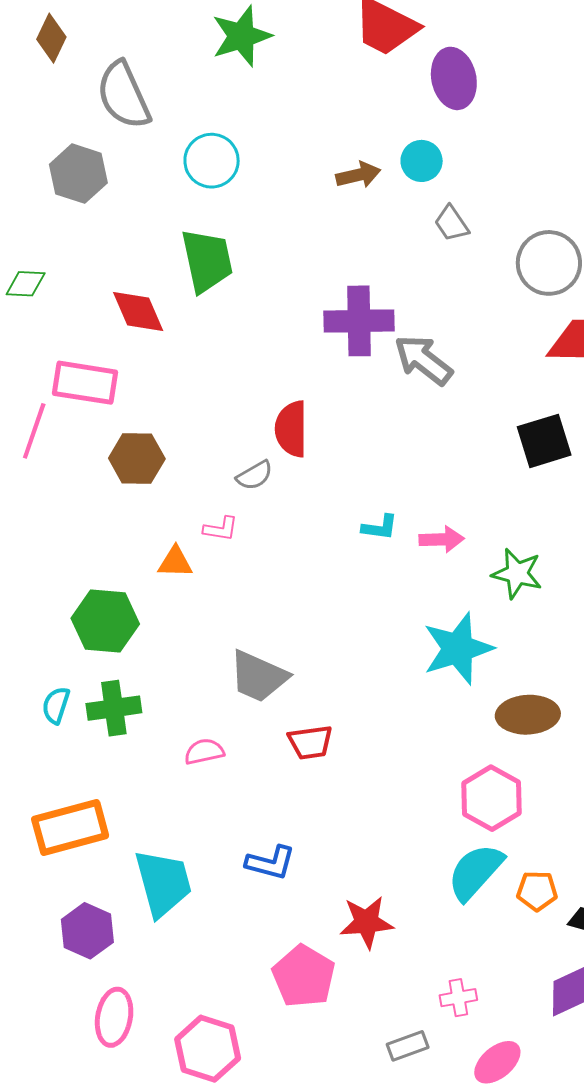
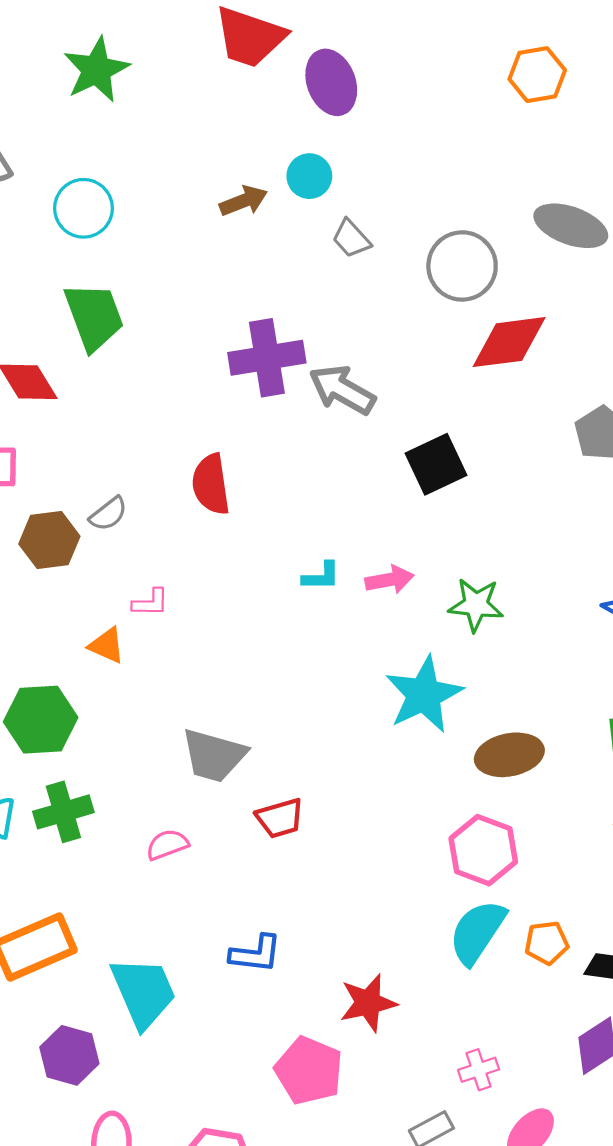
black square: (544, 441) -> (436, 464), moved
gray semicircle: (255, 475) -> (108, 514), moved
orange triangle: (175, 562) -> (107, 645), turned 30

